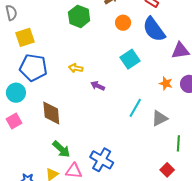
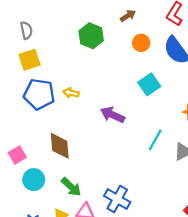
gray semicircle: (11, 13) -> (26, 30), moved
yellow arrow: (76, 68) -> (71, 93), moved
purple arrow: (98, 86) -> (112, 115), size x1.5
cyan circle: (16, 93) -> (34, 180), moved

